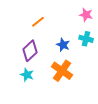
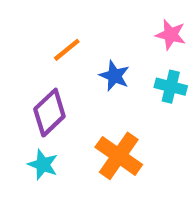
blue star: (63, 45) -> (114, 76), moved

